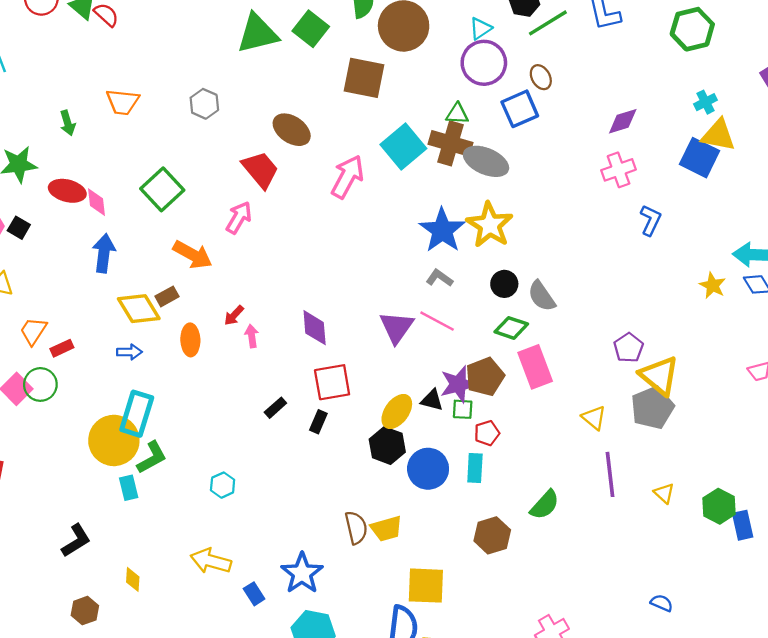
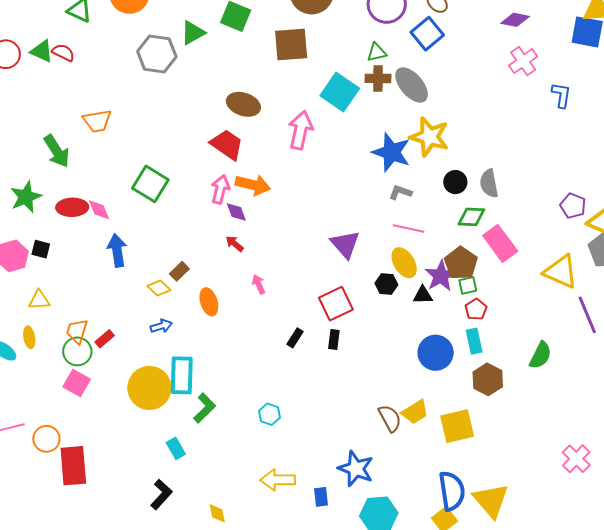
green triangle: (258, 34) -> (193, 33), size x0.7
gray hexagon: (204, 104) -> (157, 54), moved, size x1.5
purple diamond: (623, 121) -> (515, 20), turned 44
green arrow: (68, 123) -> (57, 151), size x1.6
brown cross: (451, 143) -> (378, 78), size x0.7
gray ellipse: (486, 161) -> (412, 85), turned 42
orange arrow: (193, 255) -> (253, 185), moved
gray semicircle: (542, 296) -> (489, 183), turned 40
yellow diamond: (139, 309) -> (159, 288), size x0.6
red arrow: (234, 315) -> (235, 244), moved, turned 102
purple triangle: (397, 327) -> (345, 244), moved
purple diamond: (315, 328) -> (236, 212), moved, size x0.7
green circle: (40, 384) -> (77, 351), moved
green square: (463, 409) -> (468, 285), moved
yellow ellipse: (397, 412) -> (404, 263), moved, turned -52
yellow triangle: (594, 418) -> (561, 272), size x1.6
yellow circle: (114, 440) -> (149, 388), moved
black hexagon: (387, 446) -> (386, 284), moved, size x0.7
cyan rectangle: (129, 488) -> (176, 448), moved
brown hexagon: (492, 535) -> (488, 379), moved
yellow square: (426, 586) -> (457, 426), moved
blue rectangle: (254, 594) -> (321, 497), turned 42

